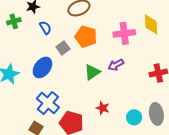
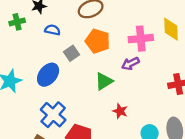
blue semicircle: (45, 28) -> (52, 30), turned -48
purple arrow: (116, 65) -> (130, 64), moved
red star: (103, 108) -> (120, 111), moved

